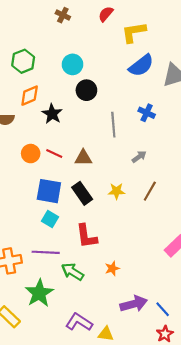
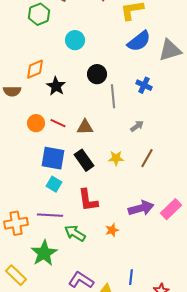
green hexagon: (23, 61) -> (39, 14), moved
black circle: (86, 90) -> (97, 74), moved
purple arrow: (134, 304) -> (141, 208), moved
blue line: (163, 309) -> (131, 277), moved, turned 49

